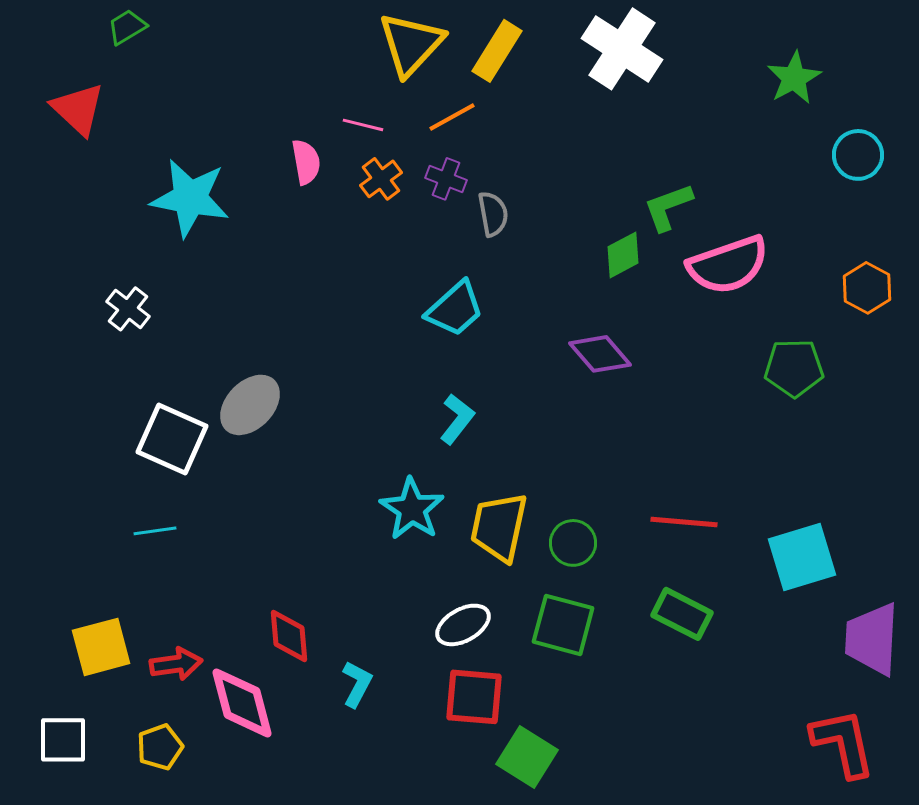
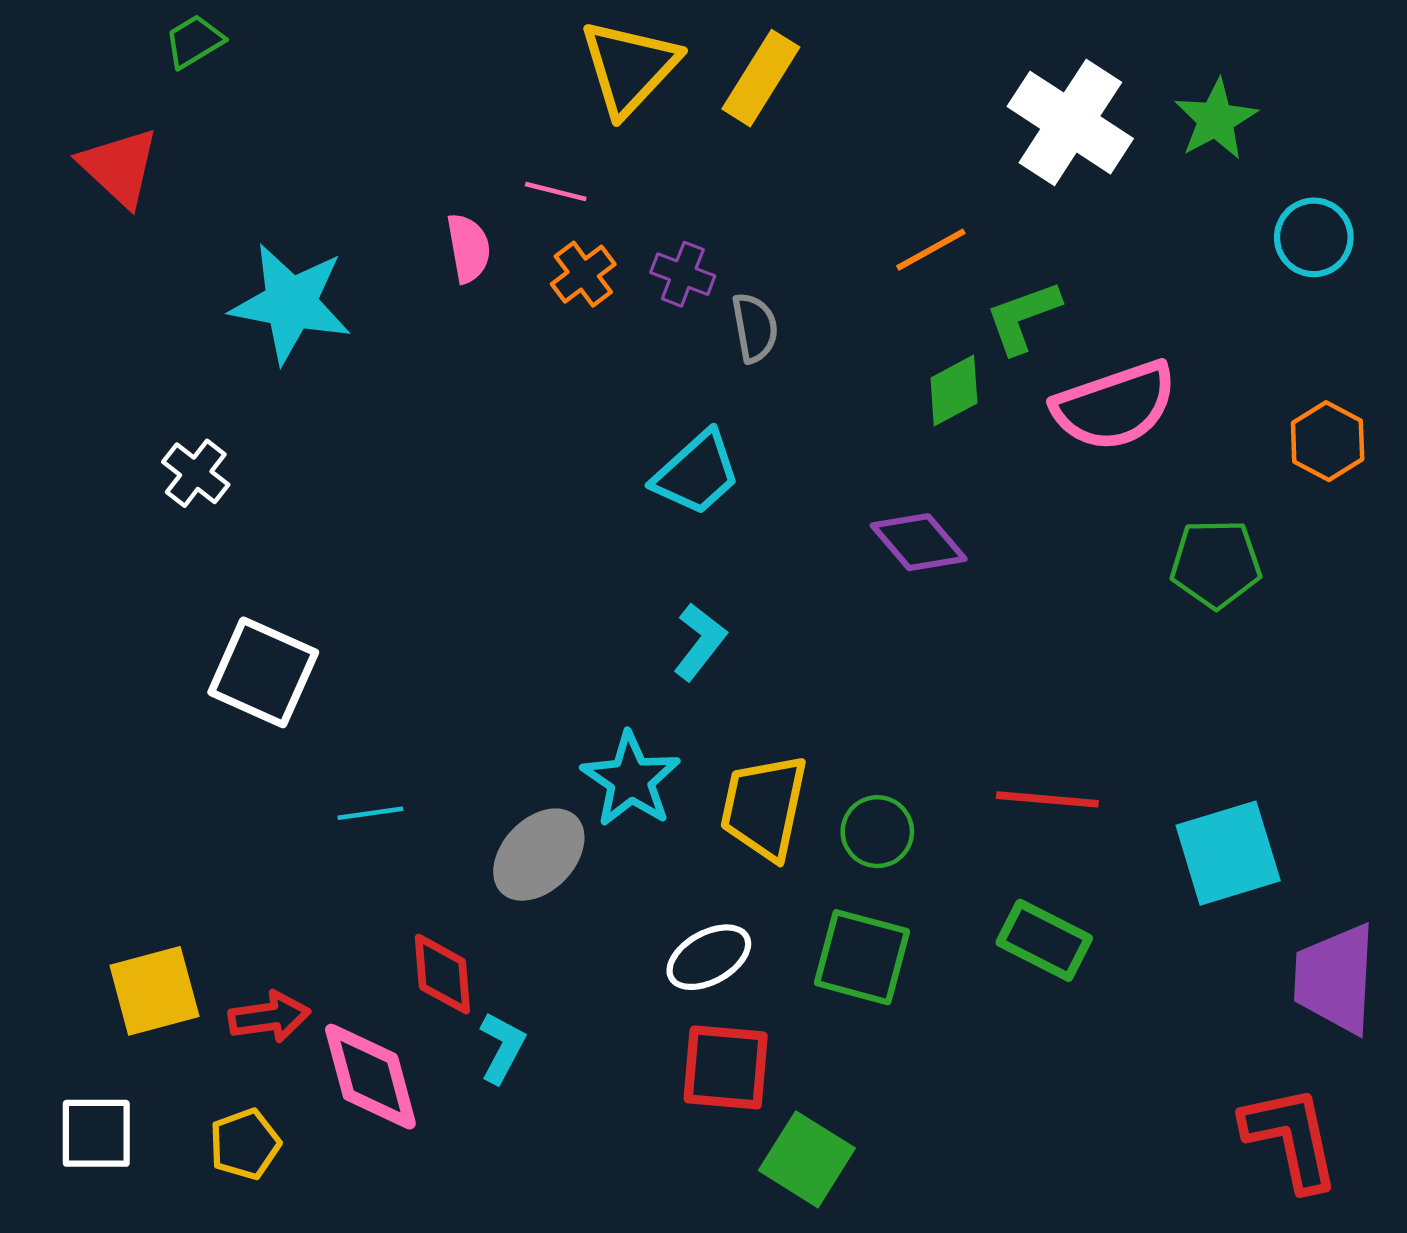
white cross: (622, 49) -> (1070, 123), moved
orange line: (452, 117) -> (931, 250), moved
gray ellipse: (250, 405) -> (539, 855), moved
cyan line: (155, 531) -> (370, 813), moved
cyan L-shape: (357, 684) -> (502, 1048), moved

